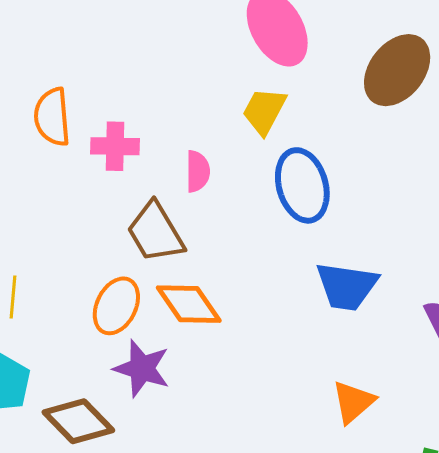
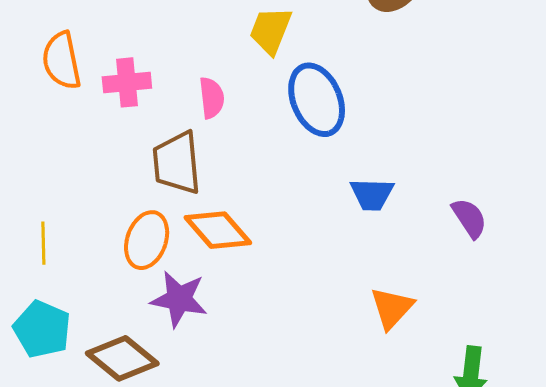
brown trapezoid: (155, 232) -> (177, 163), turned 32
blue trapezoid: (347, 286) -> (372, 194), size x0.7

